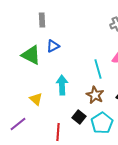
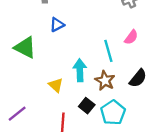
green triangle: (31, 55) -> (25, 47), moved
cyan arrow: (62, 85) -> (80, 70), moved
yellow triangle: (36, 99) -> (56, 85), moved

